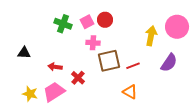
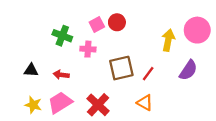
green cross: (63, 24) -> (62, 36), moved
pink cross: (93, 43) -> (88, 49), moved
black triangle: (24, 53) -> (31, 70), moved
red line: (133, 66) -> (148, 74), turned -32
red cross: (78, 78) -> (98, 105), moved, size x1.5

